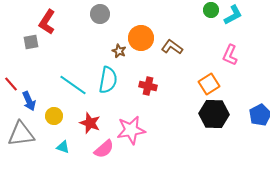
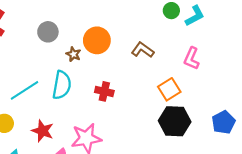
gray circle: (100, 14) -> (48, 32), moved
brown L-shape: (172, 47) -> (143, 50), moved
cyan line: (73, 85) -> (25, 90), turned -68

